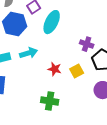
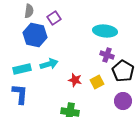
cyan ellipse: (52, 22) -> (105, 31), moved, turned 70

